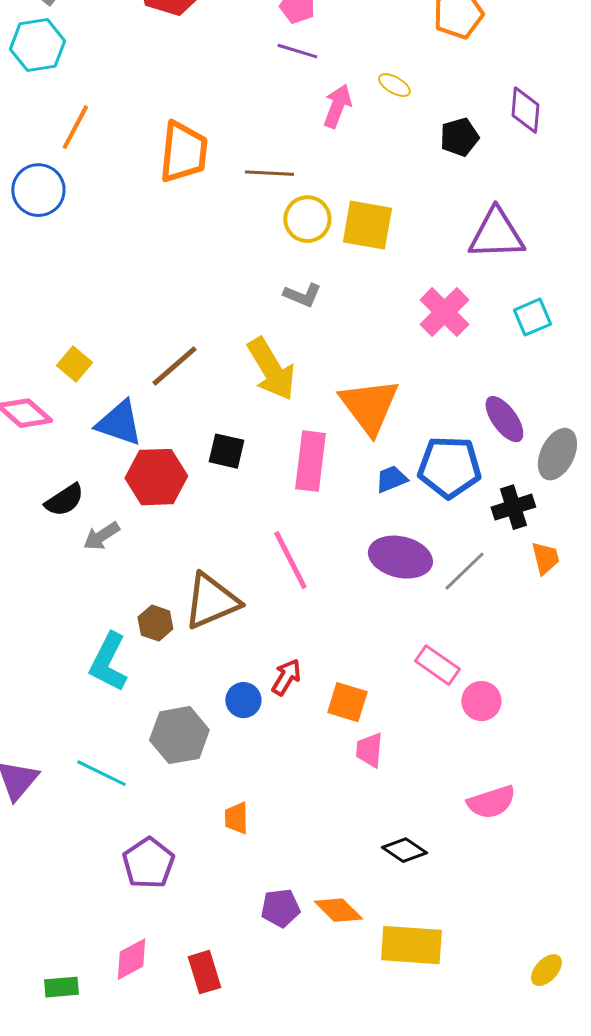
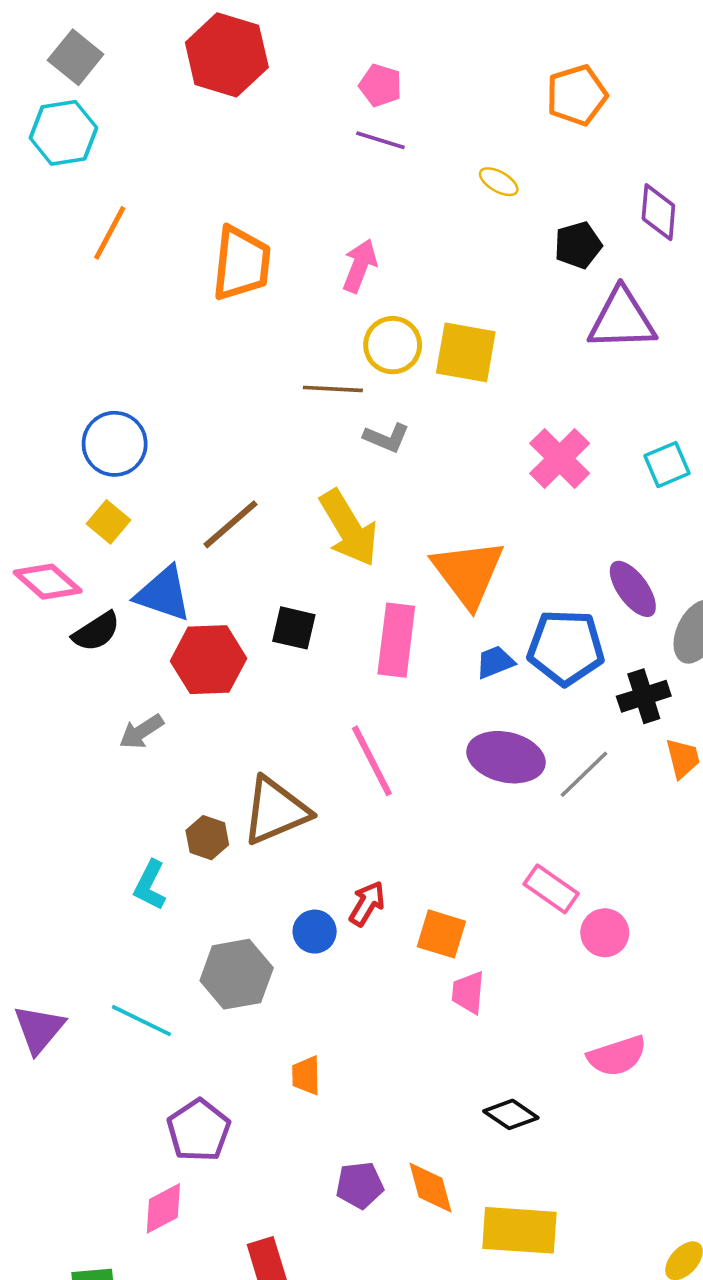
pink arrow: (337, 106) -> (360, 266), moved
brown line: (269, 173) -> (333, 389), moved
blue circle: (38, 190) -> (115, 444), moved
purple triangle: (496, 234) -> (622, 319), moved
black semicircle: (64, 500) -> (96, 632), moved
cyan L-shape: (108, 662) -> (150, 885), size x0.7
orange diamond: (338, 910) -> (430, 1188), turned 30
pink diamond: (131, 959) -> (163, 1208), moved

